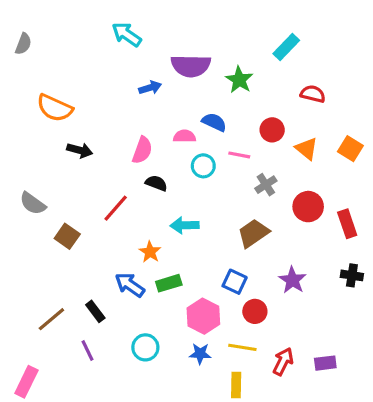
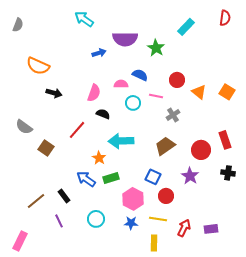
red semicircle: (313, 94) -> (225, 18), moved, turned 84
red circle: (308, 207) -> (201, 150), moved
cyan arrow: (184, 225) -> (121, 141), size x1.4

